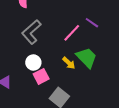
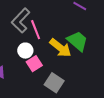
pink line: (72, 33) -> (36, 30), moved, turned -60
yellow arrow: (69, 63) -> (60, 48), size x1.6

